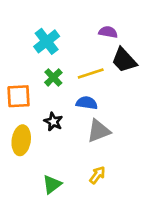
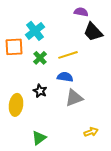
purple semicircle: (108, 32) -> (81, 12), moved
black trapezoid: (124, 60) -> (93, 32), moved
orange square: (19, 96) -> (14, 47), moved
yellow arrow: (97, 175) -> (91, 132), moved, turned 32

